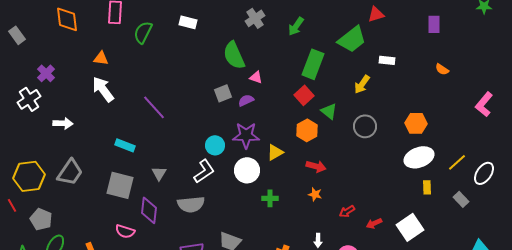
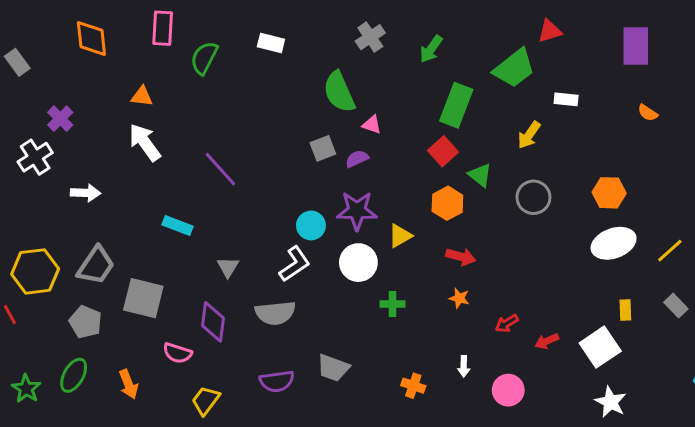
purple rectangle: (434, 24) -> (636, 46), size x1.5
gray square: (120, 185) -> (143, 298), moved
yellow rectangle: (427, 187) -> (625, 310), moved
gray pentagon: (41, 219) -> (85, 322), moved

